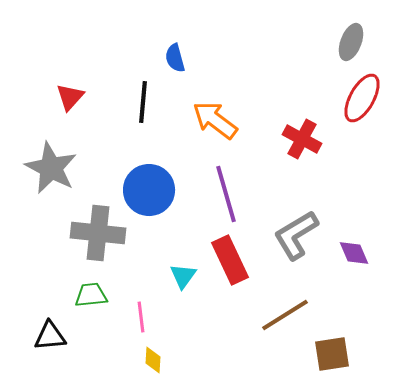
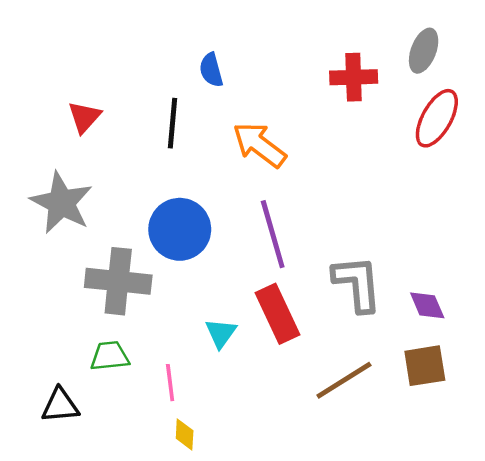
red cross: (302, 139) -> (354, 77), moved, turned -30
gray L-shape: (296, 235) -> (357, 284), turned 116
brown square: (332, 354) -> (425, 366), moved

